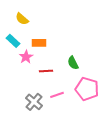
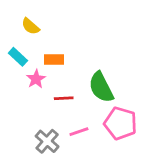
green semicircle: (73, 63) -> (101, 87), size x1.6

